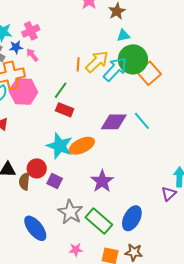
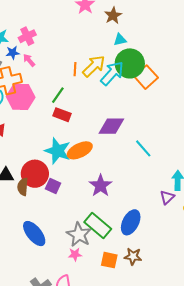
cyan line: (142, 121) -> (143, 148), moved
red circle: (37, 168) -> (35, 174), size x1.4
gray star: (70, 212) -> (79, 235), moved

